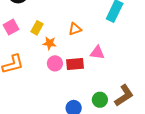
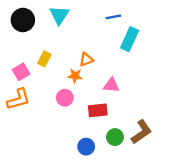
pink square: (11, 27) -> (21, 72), moved
orange star: (50, 43) -> (75, 76), moved
red rectangle: (75, 64) -> (98, 110), moved

